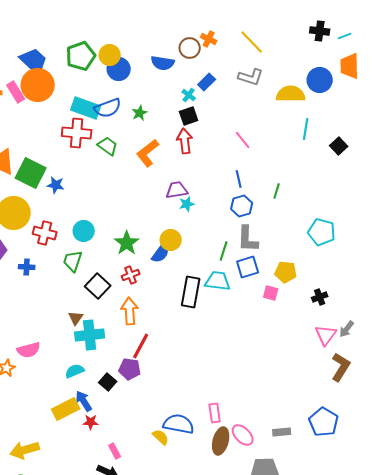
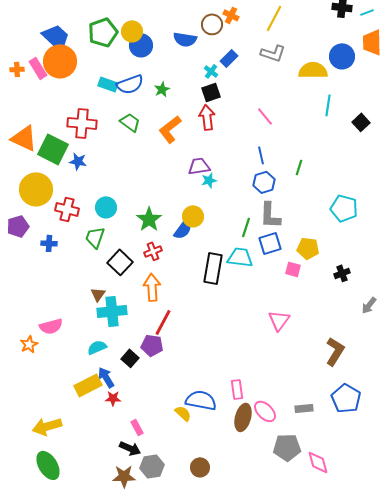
yellow line: (252, 42) -> (274, 18), turned 72
cyan rectangle: (86, 108) -> (108, 84), size x0.7
red cross: (77, 133) -> (82, 123), moved
pink triangle: (326, 335) -> (279, 320), moved
brown L-shape: (341, 367) -> (335, 351), moved

